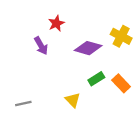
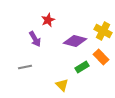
orange rectangle: (121, 83) -> (101, 57), moved
gray line: (23, 103) -> (25, 67), moved

